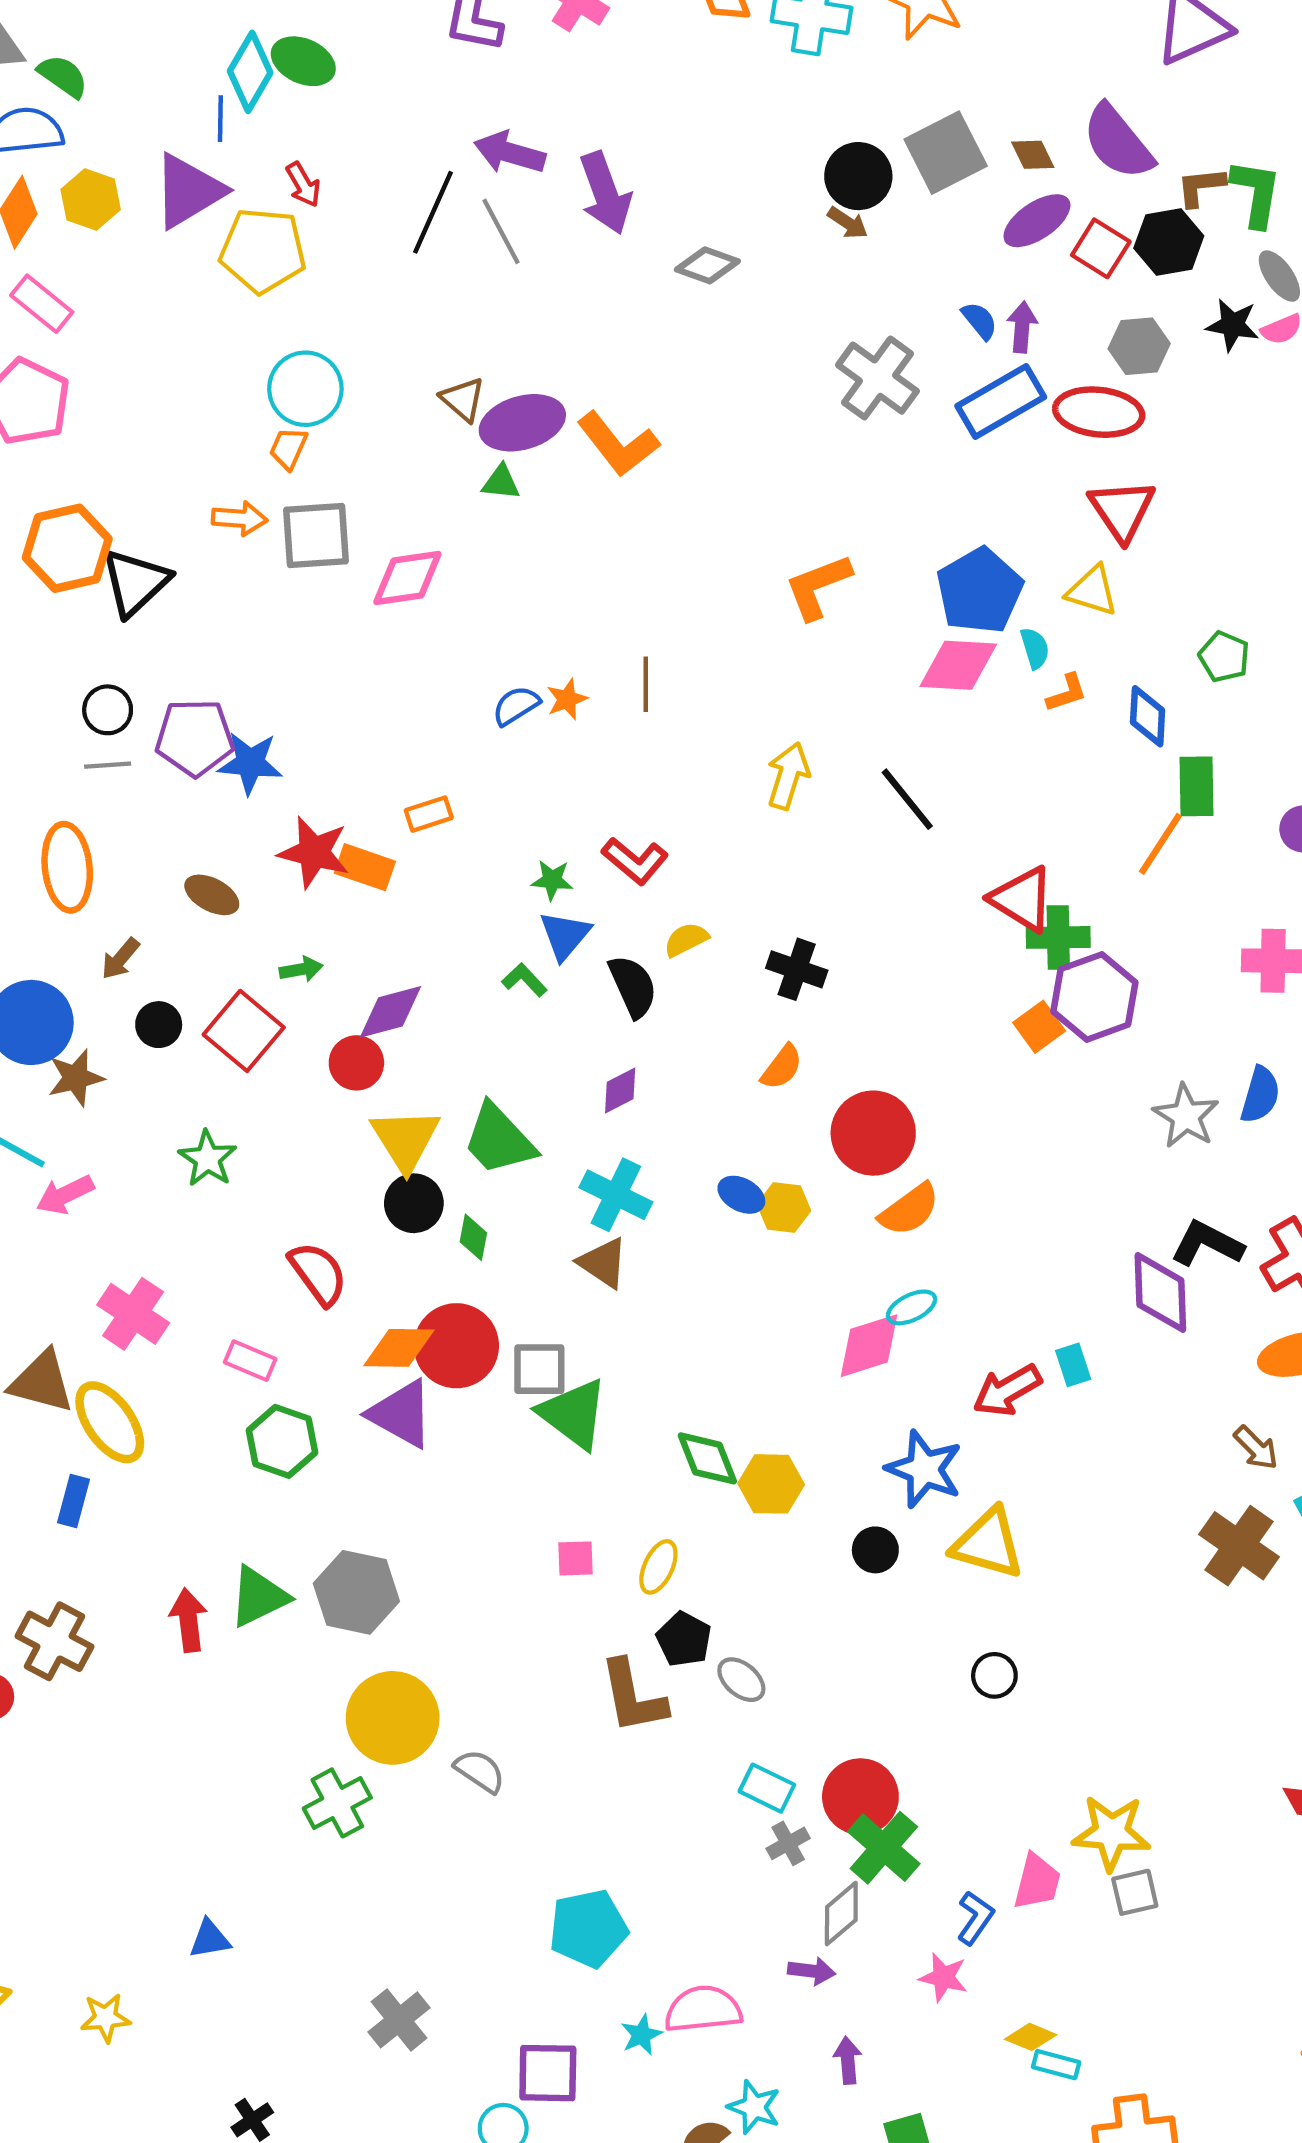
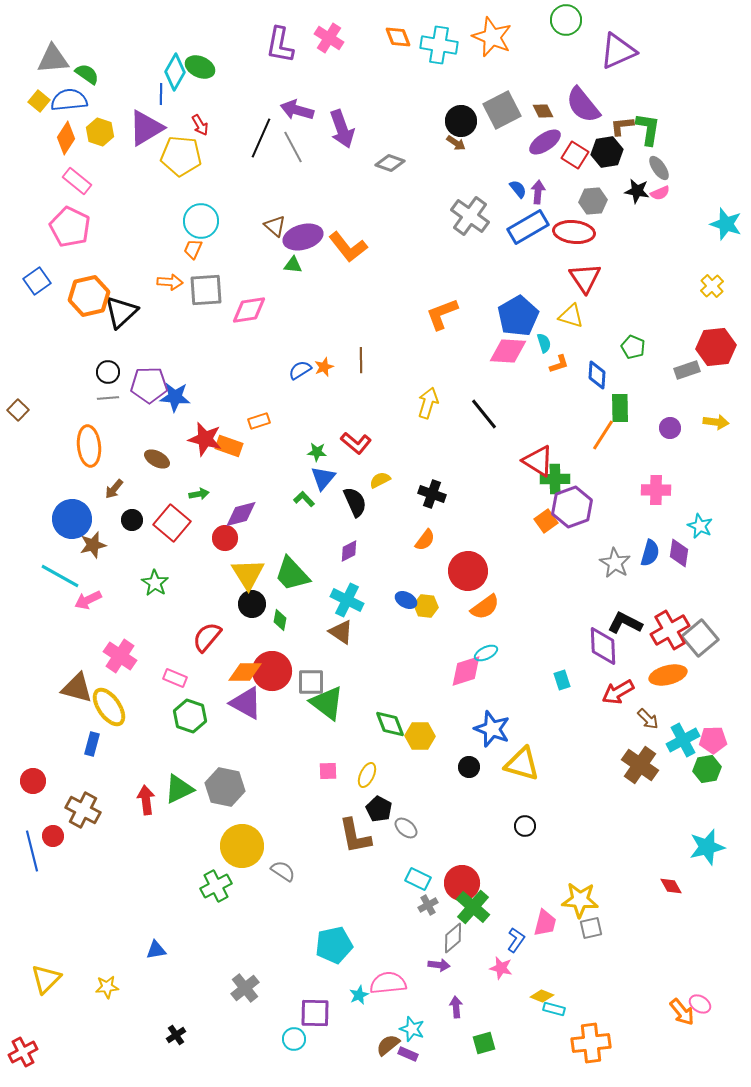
red semicircle: (318, 1273) -> (207, 637), turned -104
red arrow: (1007, 1390) -> (618, 692), moved

